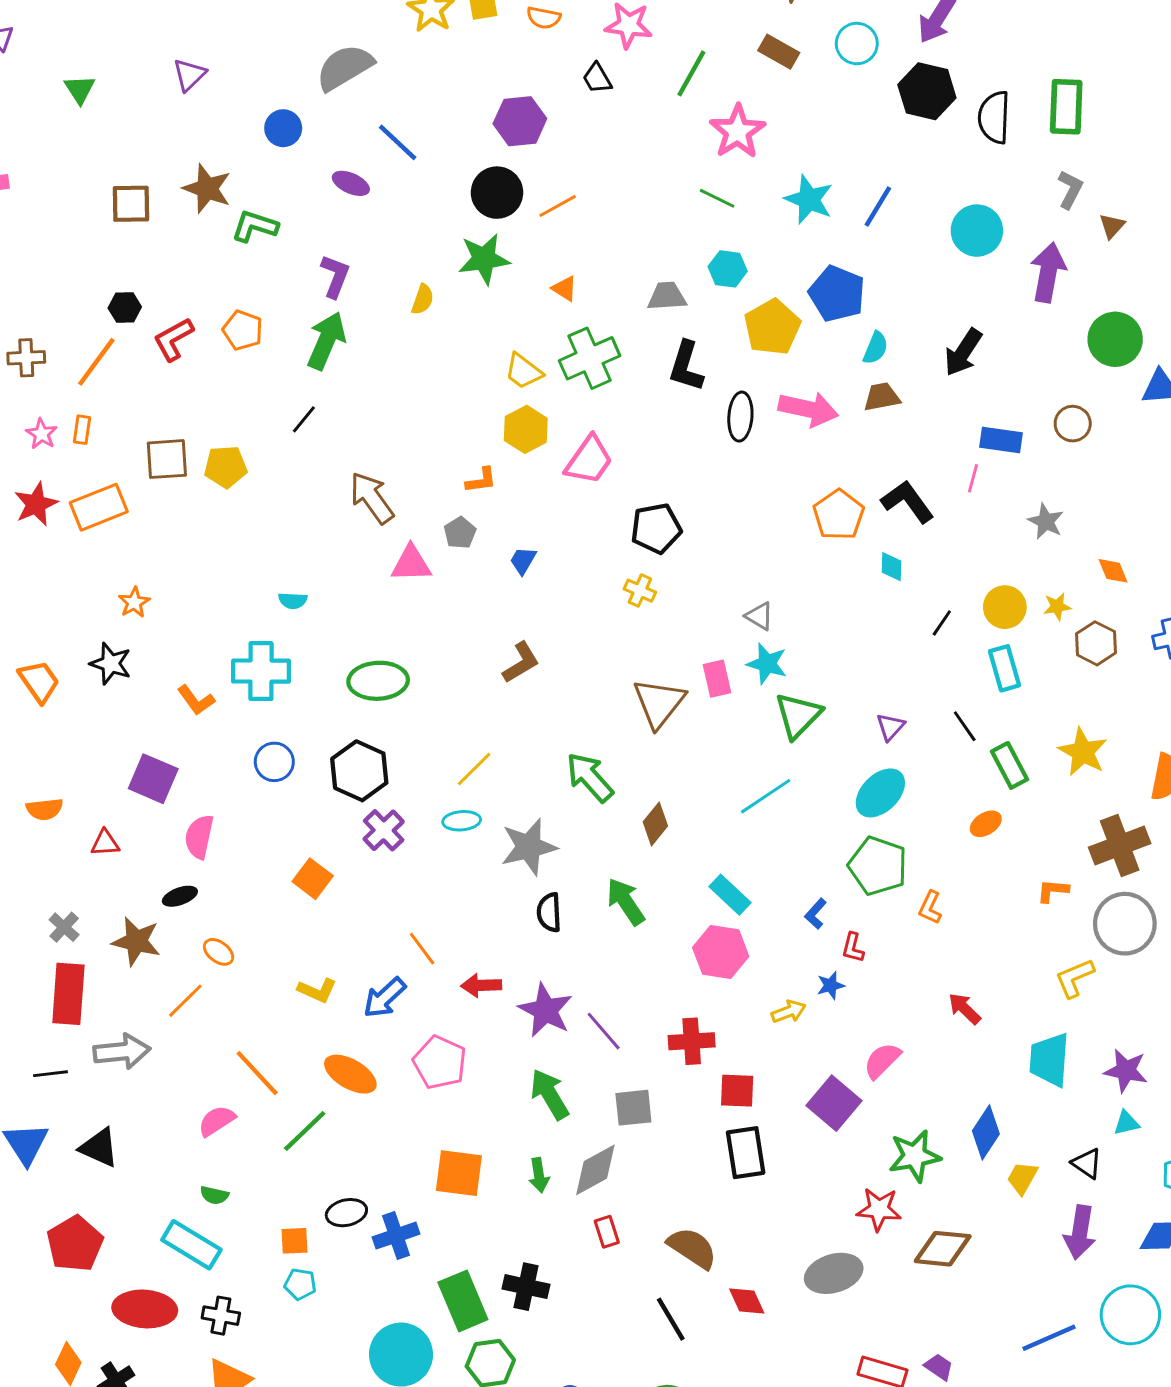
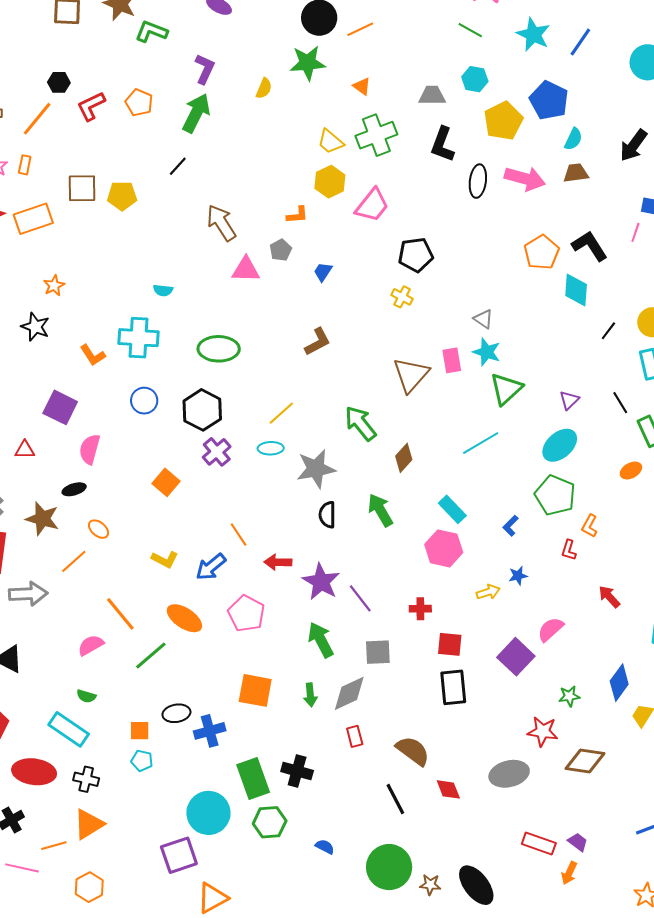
cyan diamond: (892, 567) -> (576, 290), size x1.6
red L-shape: (853, 948) -> (569, 550), moved
red cross: (692, 1041) -> (420, 609), size x0.7
green star: (915, 1156) -> (569, 696), size x0.6

